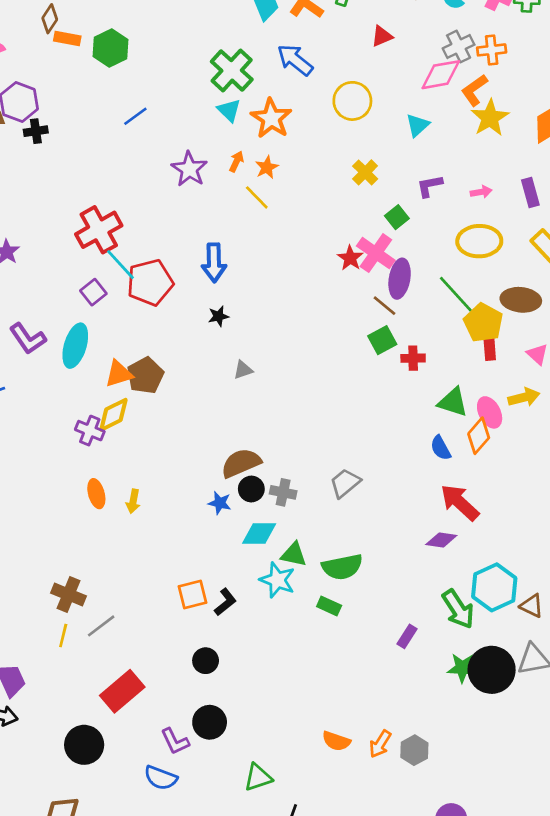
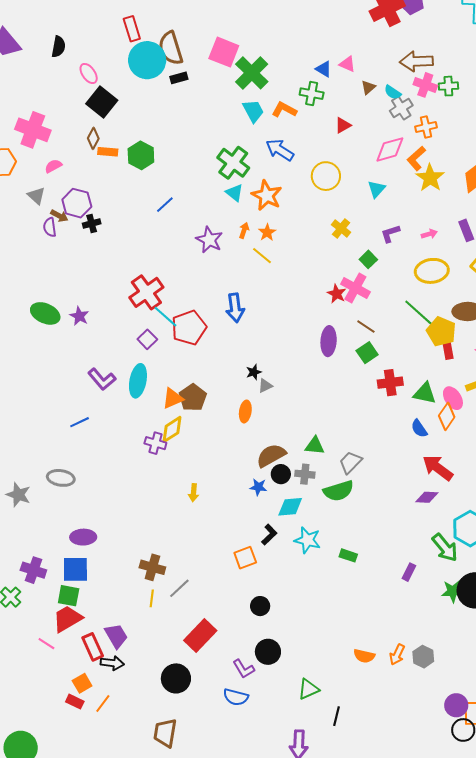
gray cross: (459, 46) -> (401, 108), moved
purple ellipse: (400, 279) -> (329, 341), moved
black star: (218, 316) -> (254, 372), moved
red cross: (413, 358) -> (390, 383), moved, size x1.4
orange ellipse: (96, 494) -> (245, 411), moved, turned 30
green triangle: (294, 554) -> (315, 446), moved
green semicircle: (342, 567) -> (339, 491), moved
black L-shape: (225, 602) -> (269, 535), moved

